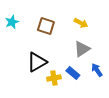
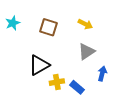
blue arrow: (97, 70) -> (102, 74), turned 48
blue rectangle: (73, 73) -> (77, 87), moved

